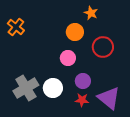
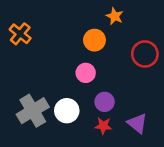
red circle: (103, 47) -> (145, 54), moved
purple triangle: (109, 98) -> (137, 123), size x0.7

